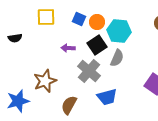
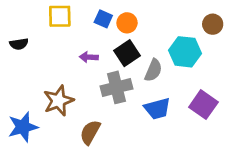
cyan hexagon: (119, 31) -> (185, 52), moved
gray cross: (89, 71) -> (116, 87), turned 35
blue trapezoid: (107, 97) -> (157, 109), moved

